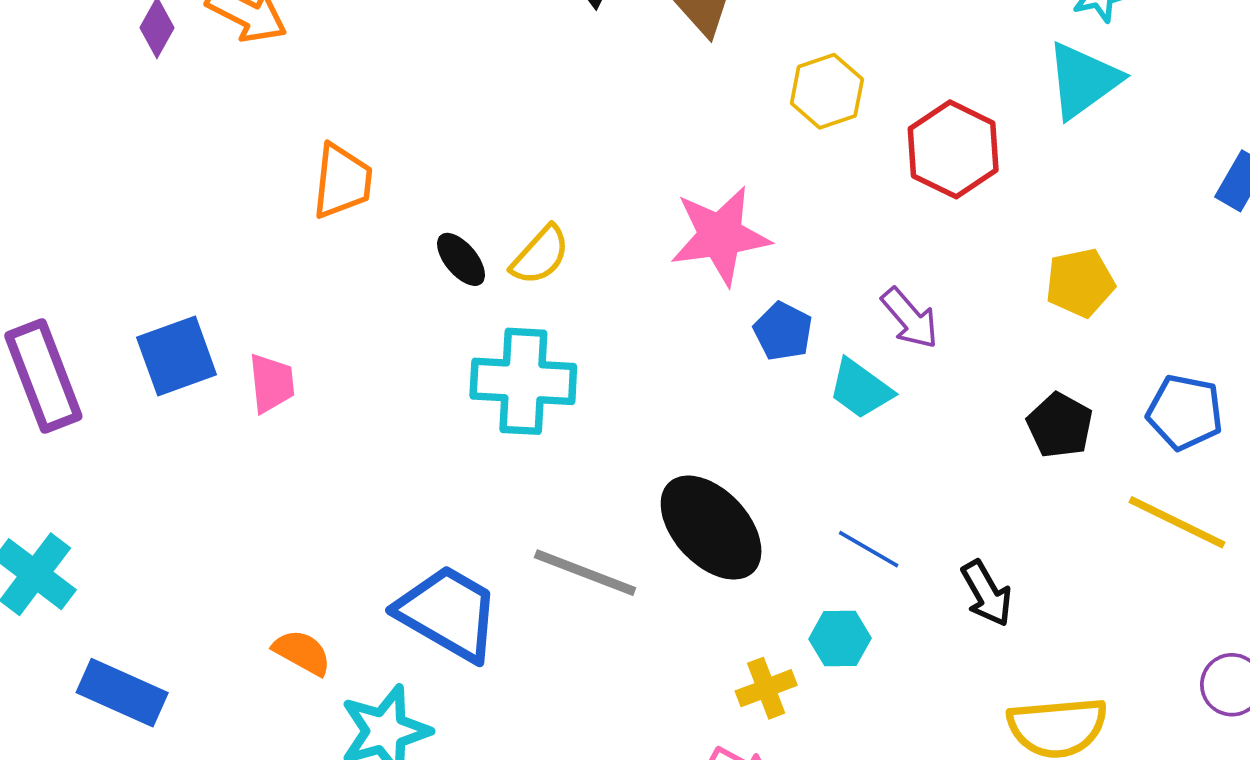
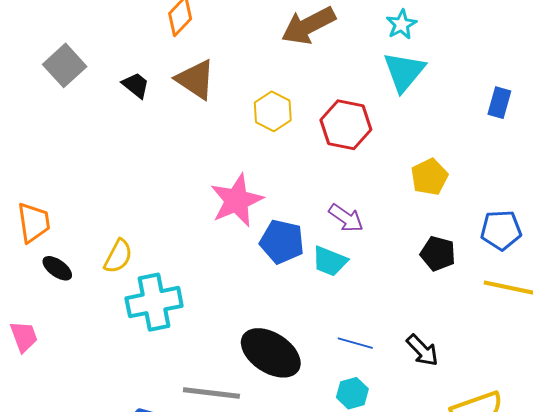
yellow semicircle: (540, 255) -> (118, 256), moved
black ellipse: (461, 259) -> (57, 268), moved
blue pentagon: (783, 331) -> (282, 242), size x1.4

